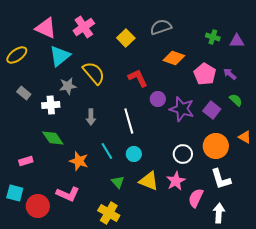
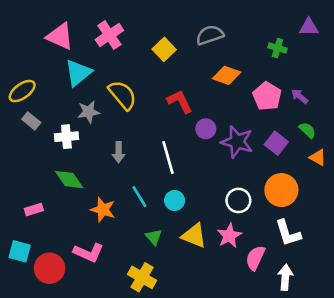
purple triangle: (237, 41) -> (309, 27), moved
yellow ellipse: (17, 55) -> (22, 91), moved
orange triangle: (245, 137) -> (318, 157), moved

